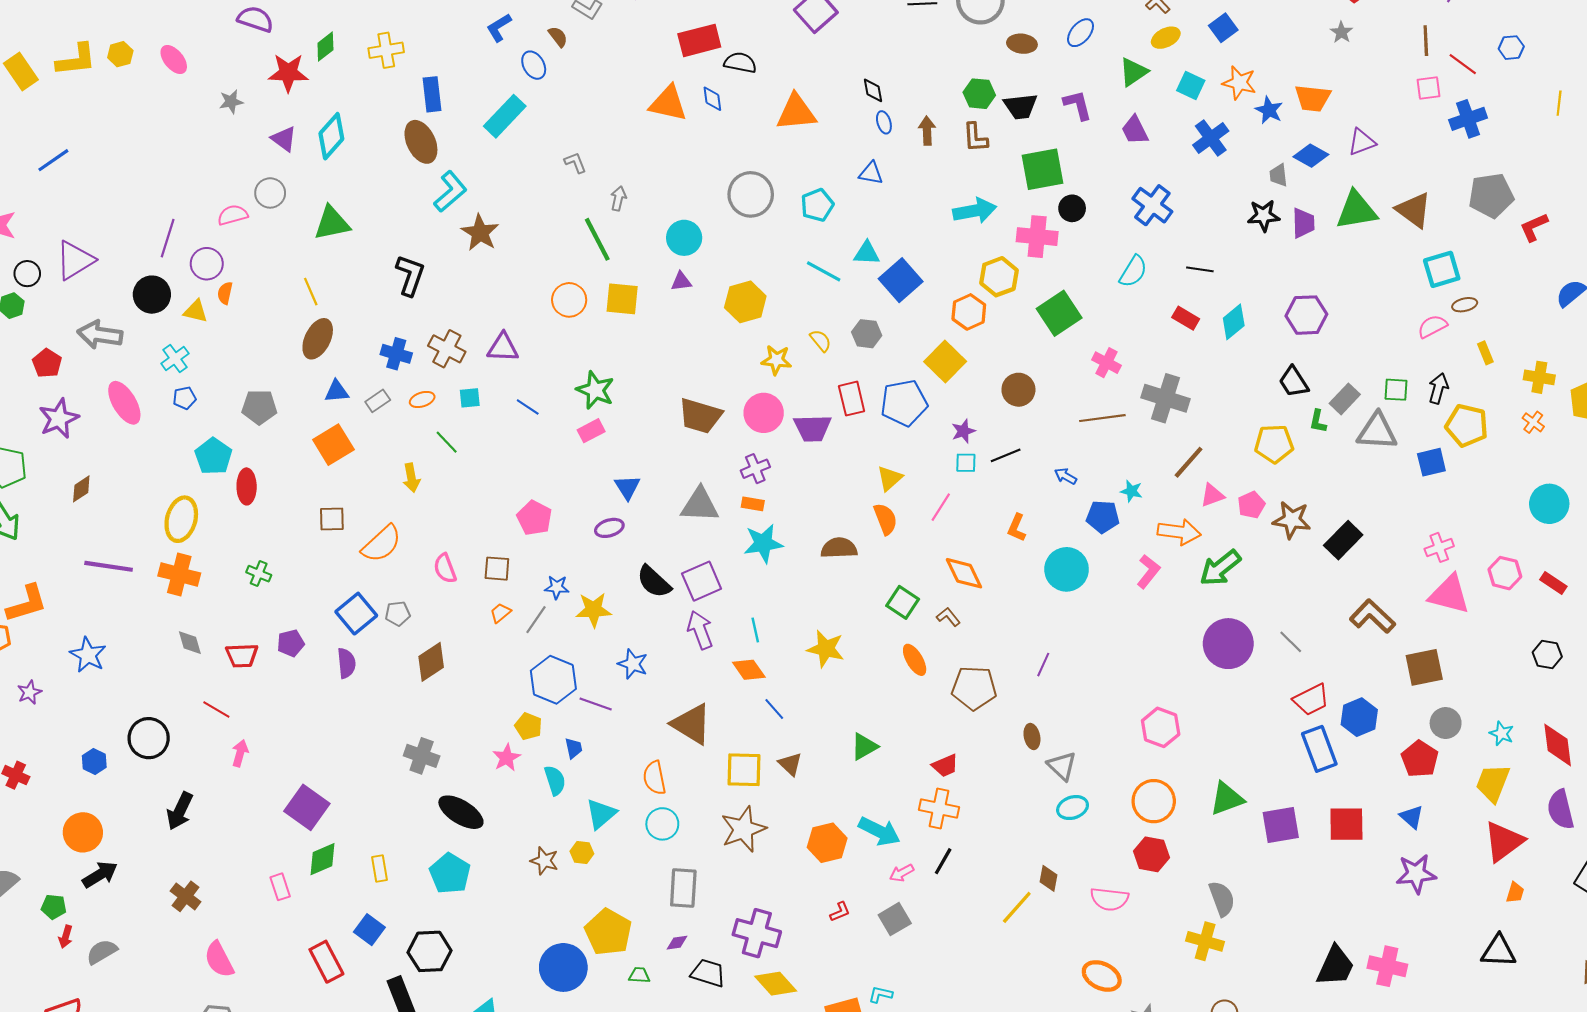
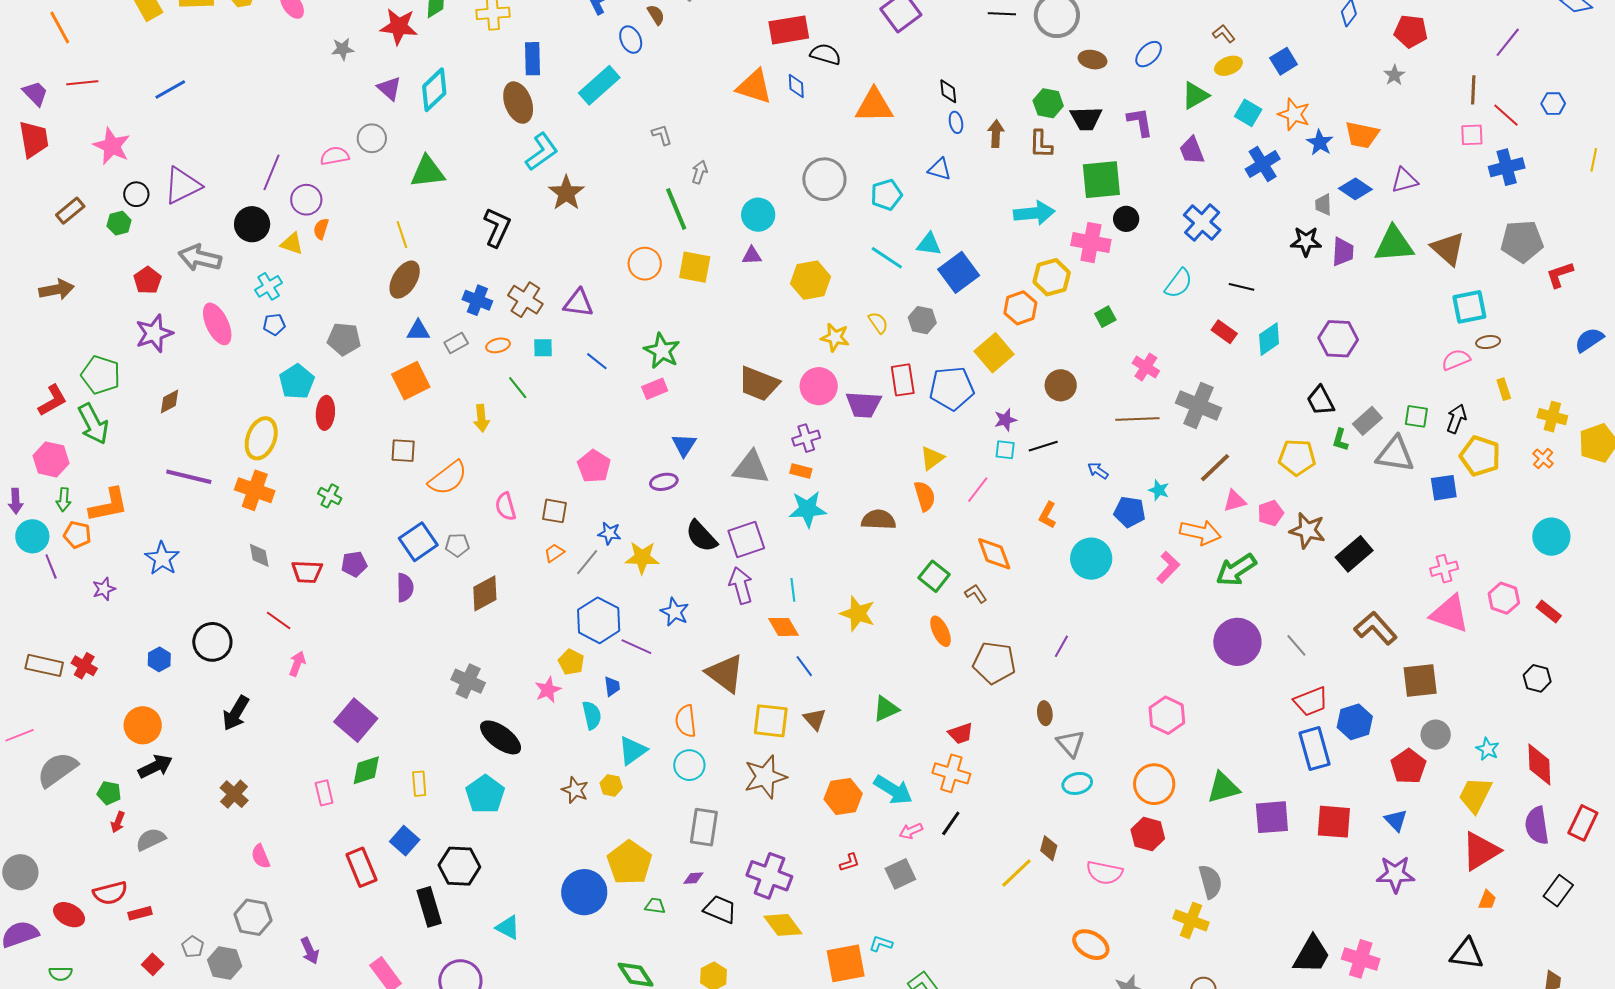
green square: (1059, 313) -> (1105, 317), size x0.5
pink semicircle: (219, 960) -> (261, 856), size x0.7

